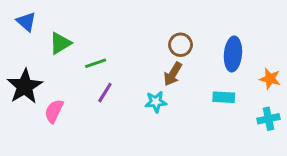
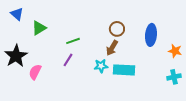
green line: (96, 63) -> (73, 41), moved
cyan rectangle: (224, 97) -> (124, 70), moved, size x1.5

